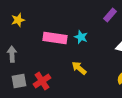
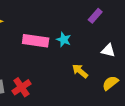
yellow arrow: (79, 68) -> (80, 71), moved

